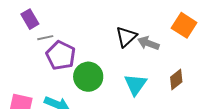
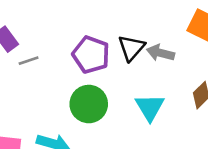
purple pentagon: (61, 55) -> (91, 55), moved

